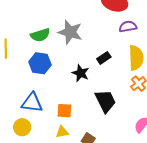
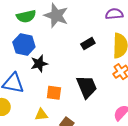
black star: (81, 73) -> (39, 64), moved, turned 30
orange square: (64, 111) -> (54, 93), moved

